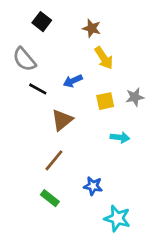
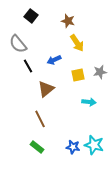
black line: (38, 89) -> (28, 66), turned 32
brown line: (54, 160) -> (40, 119), turned -66
blue star: (93, 186) -> (73, 147), moved
cyan star: (117, 218) -> (94, 145), moved

